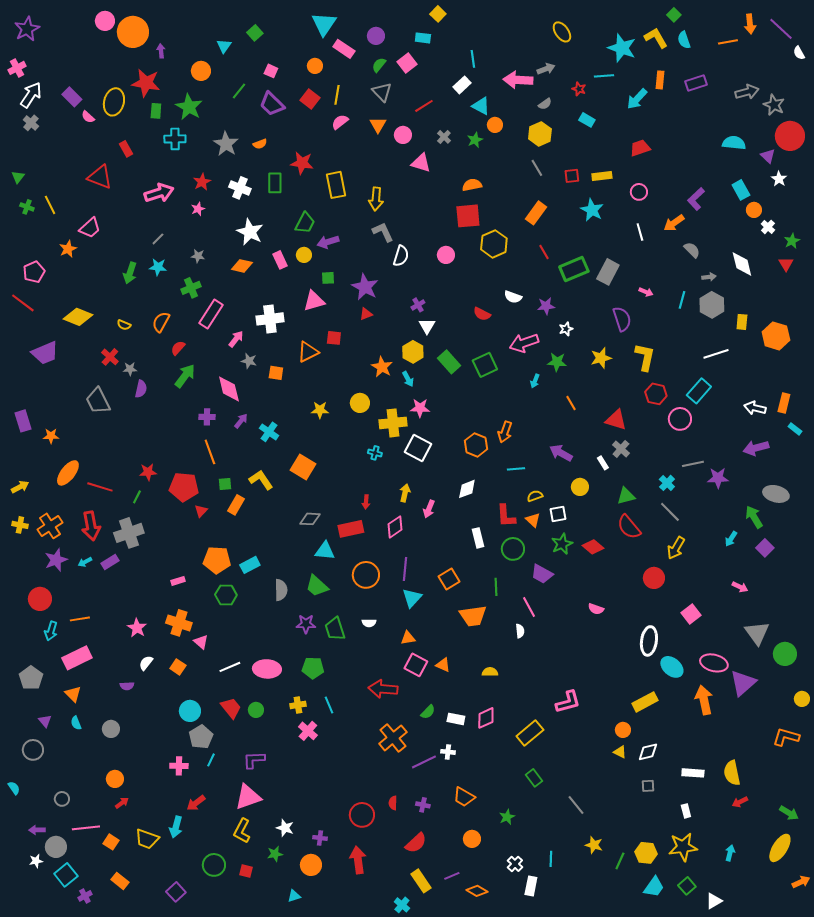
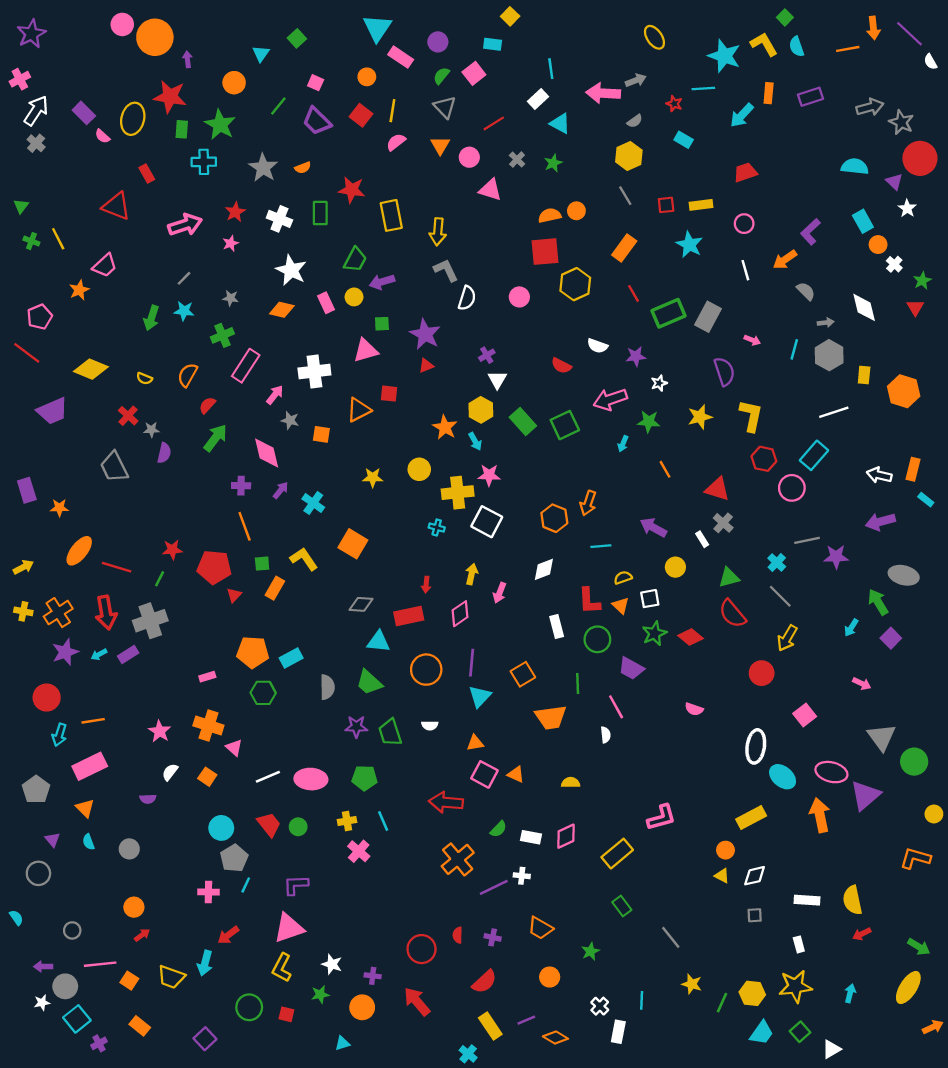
orange circle: (495, 125) -> (576, 211), moved
red arrow: (358, 860) -> (417, 1001), turned -32

